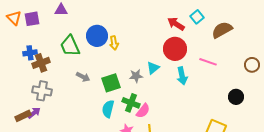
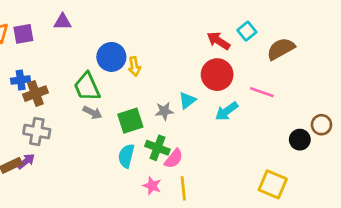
green trapezoid: (70, 46) -> (87, 87), moved
brown circle: (252, 65) -> (321, 125), moved
cyan arrow: (182, 76) -> (227, 111), turned 66

